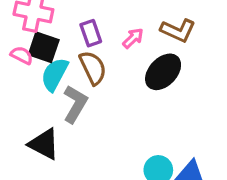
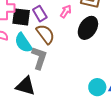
black square: (44, 47) -> (21, 17), moved
cyan semicircle: (55, 74) -> (23, 43), turned -50

